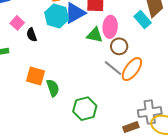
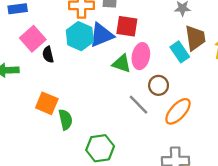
pink square: (17, 23) -> (33, 39), size x1.5
brown circle: (119, 46) -> (159, 85), moved
orange ellipse: (132, 69) -> (178, 111), moved

